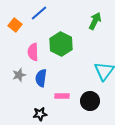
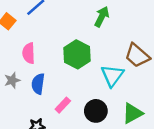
green hexagon: (61, 44) -> (77, 54), moved
pink rectangle: (62, 96) -> (63, 105), turned -48

